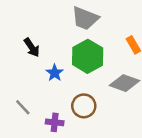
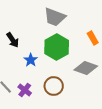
purple cross: (55, 122) -> (25, 90), moved, turned 32

